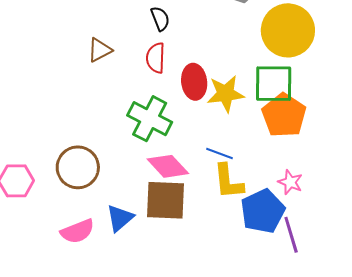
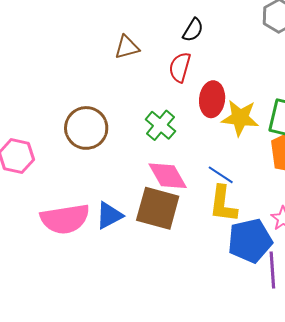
black semicircle: (160, 19) -> (193, 30), turned 40
green cross: (150, 119) -> (160, 125), size x0.7
brown circle: (78, 167) -> (86, 128), moved
pink semicircle: (77, 231) -> (65, 219), size x1.4

